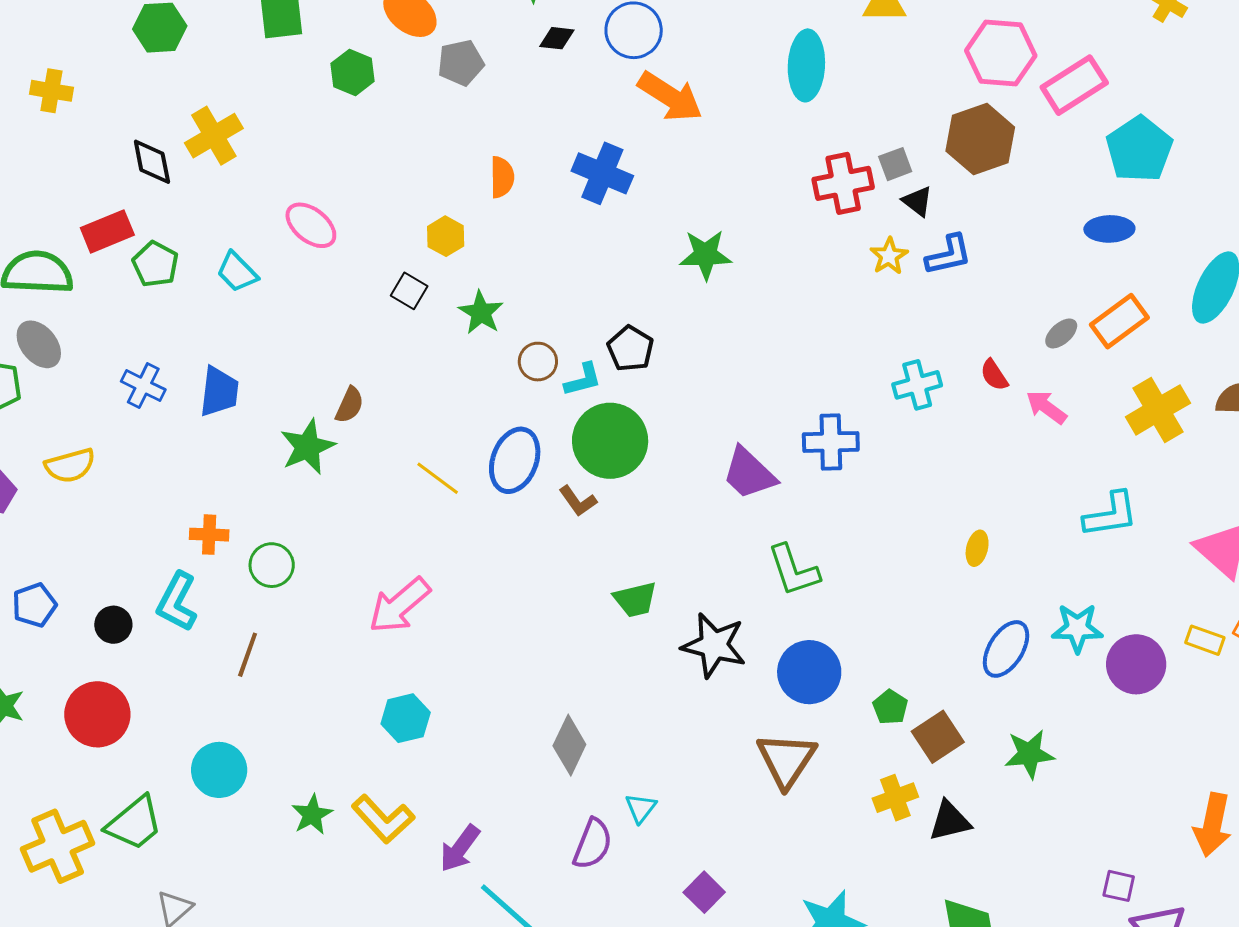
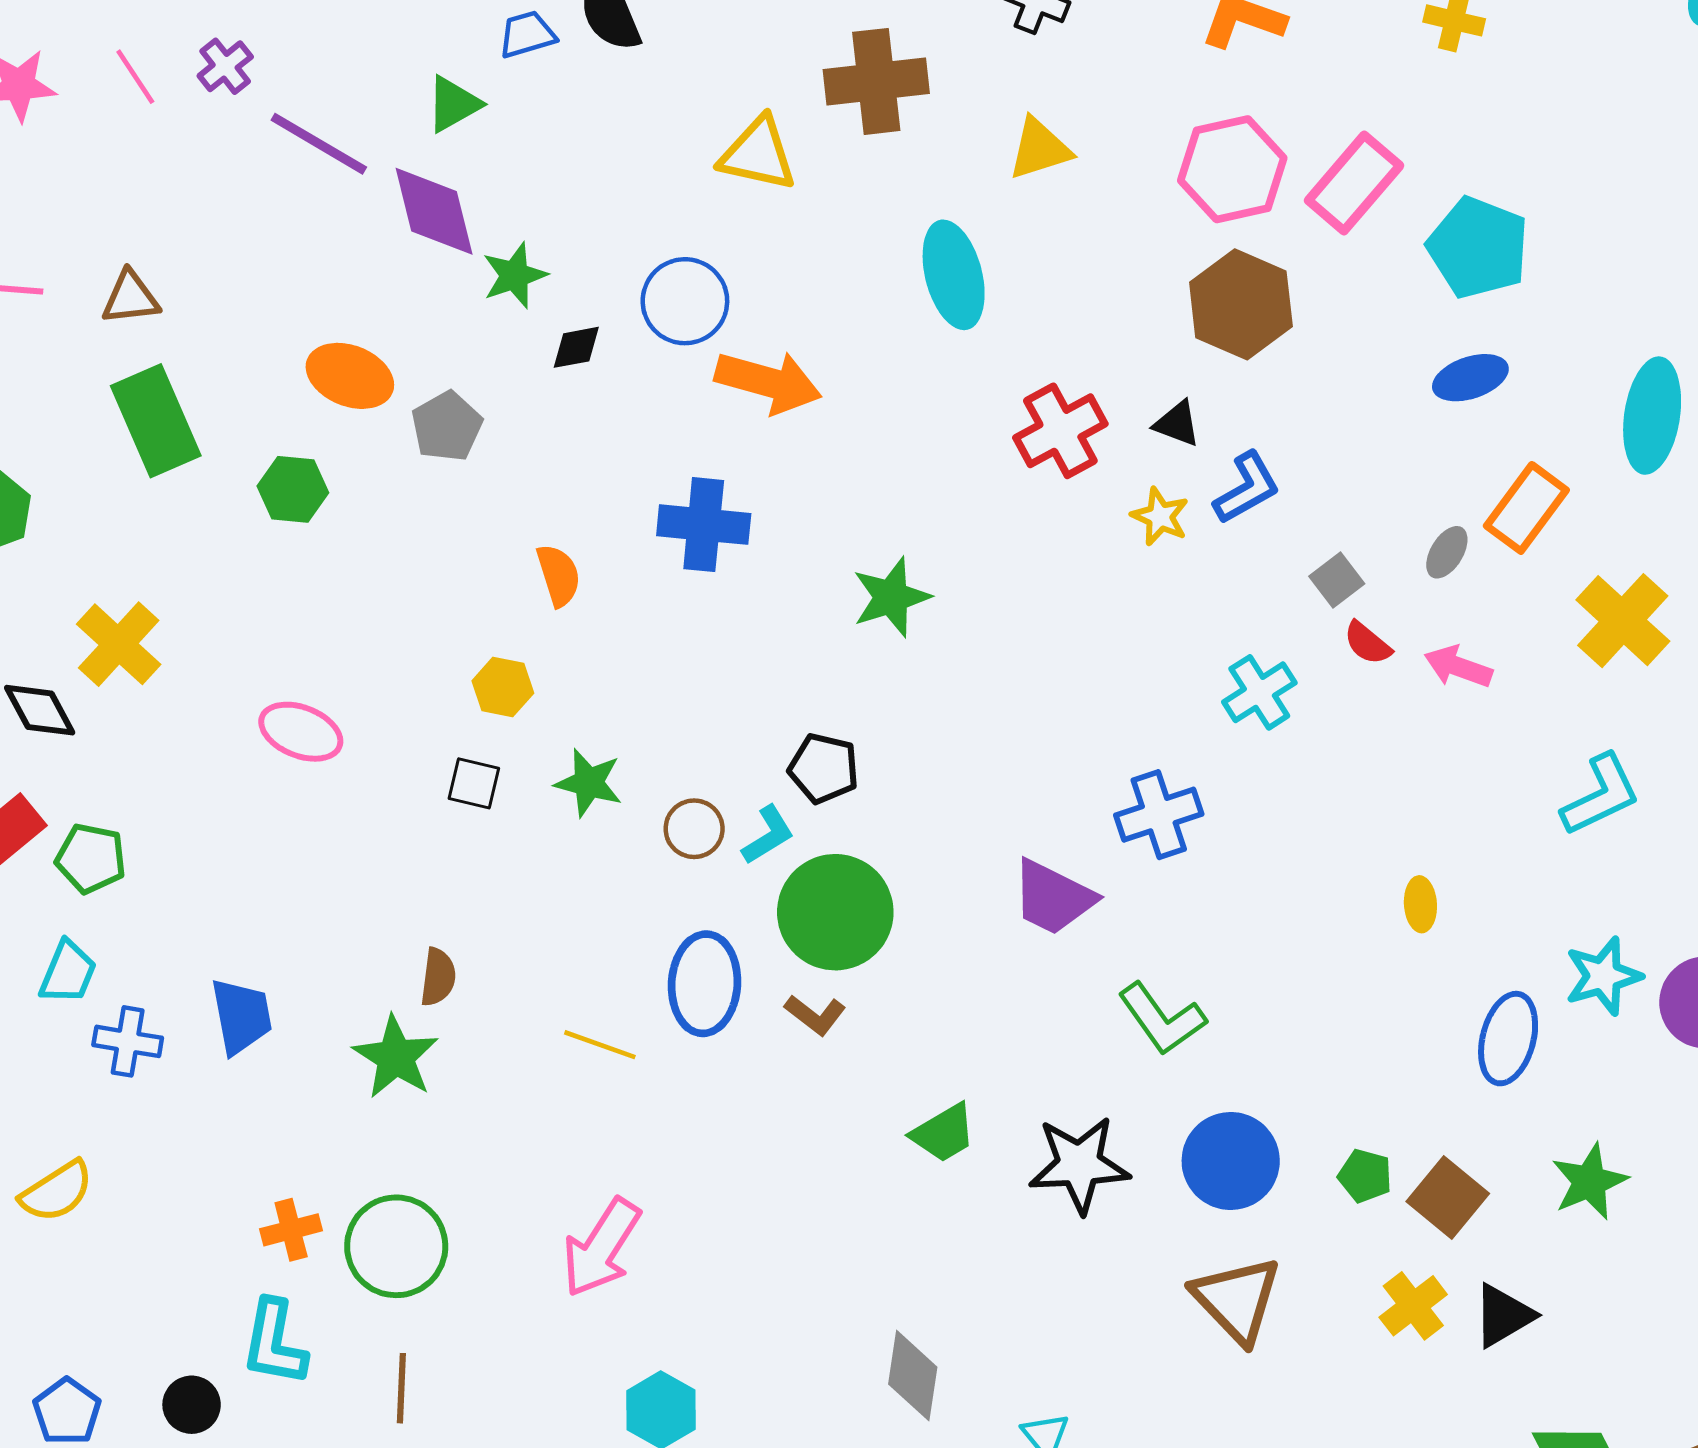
gray square: (895, 164) -> (1337, 580), moved
cyan trapezoid: (237, 272) -> (68, 972), moved, turned -96
green circle: (272, 565) -> (396, 1246), size x1.5

